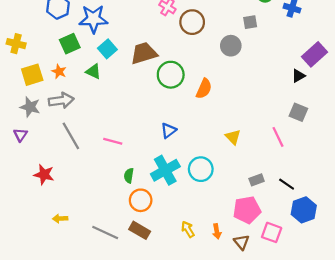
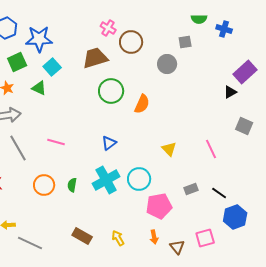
brown trapezoid: (144, 53) -> (95, 58), moved
gray square: (298, 112) -> (244, 126), moved
pink line: (113, 141) -> (56, 142), moved
orange circle: (141, 200) -> (44, 185), moved
pink pentagon: (247, 210) -> (159, 206), moved
yellow arrow: (188, 229) -> (118, 238), moved
gray line: (105, 232) -> (30, 243), moved
pink square: (272, 232) -> (205, 238), turned -36

